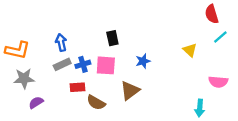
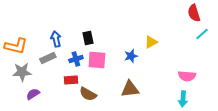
black rectangle: (112, 38) -> (88, 38), moved
yellow triangle: (190, 50) -> (151, 42), moved, turned 48
gray rectangle: (62, 64) -> (48, 58), moved
pink semicircle: (218, 82) -> (187, 76), moved
brown triangle: (130, 91) -> (130, 89), moved, turned 30

